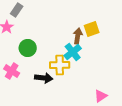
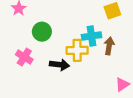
brown arrow: (78, 36) -> (109, 46), moved
cyan cross: (73, 52) -> (91, 36), turned 30

